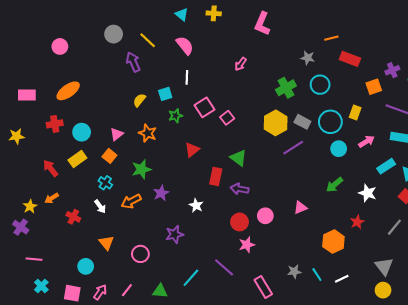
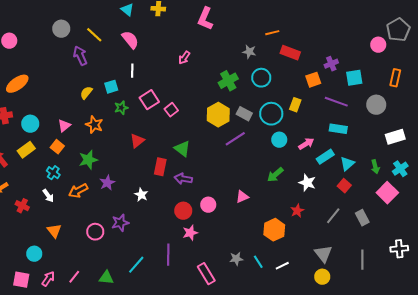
pink arrow: (366, 141) -> (306, 144), moved
pink circle: (140, 254) -> (95, 232), moved
purple line: (224, 267) -> (168, 255), turned 50

